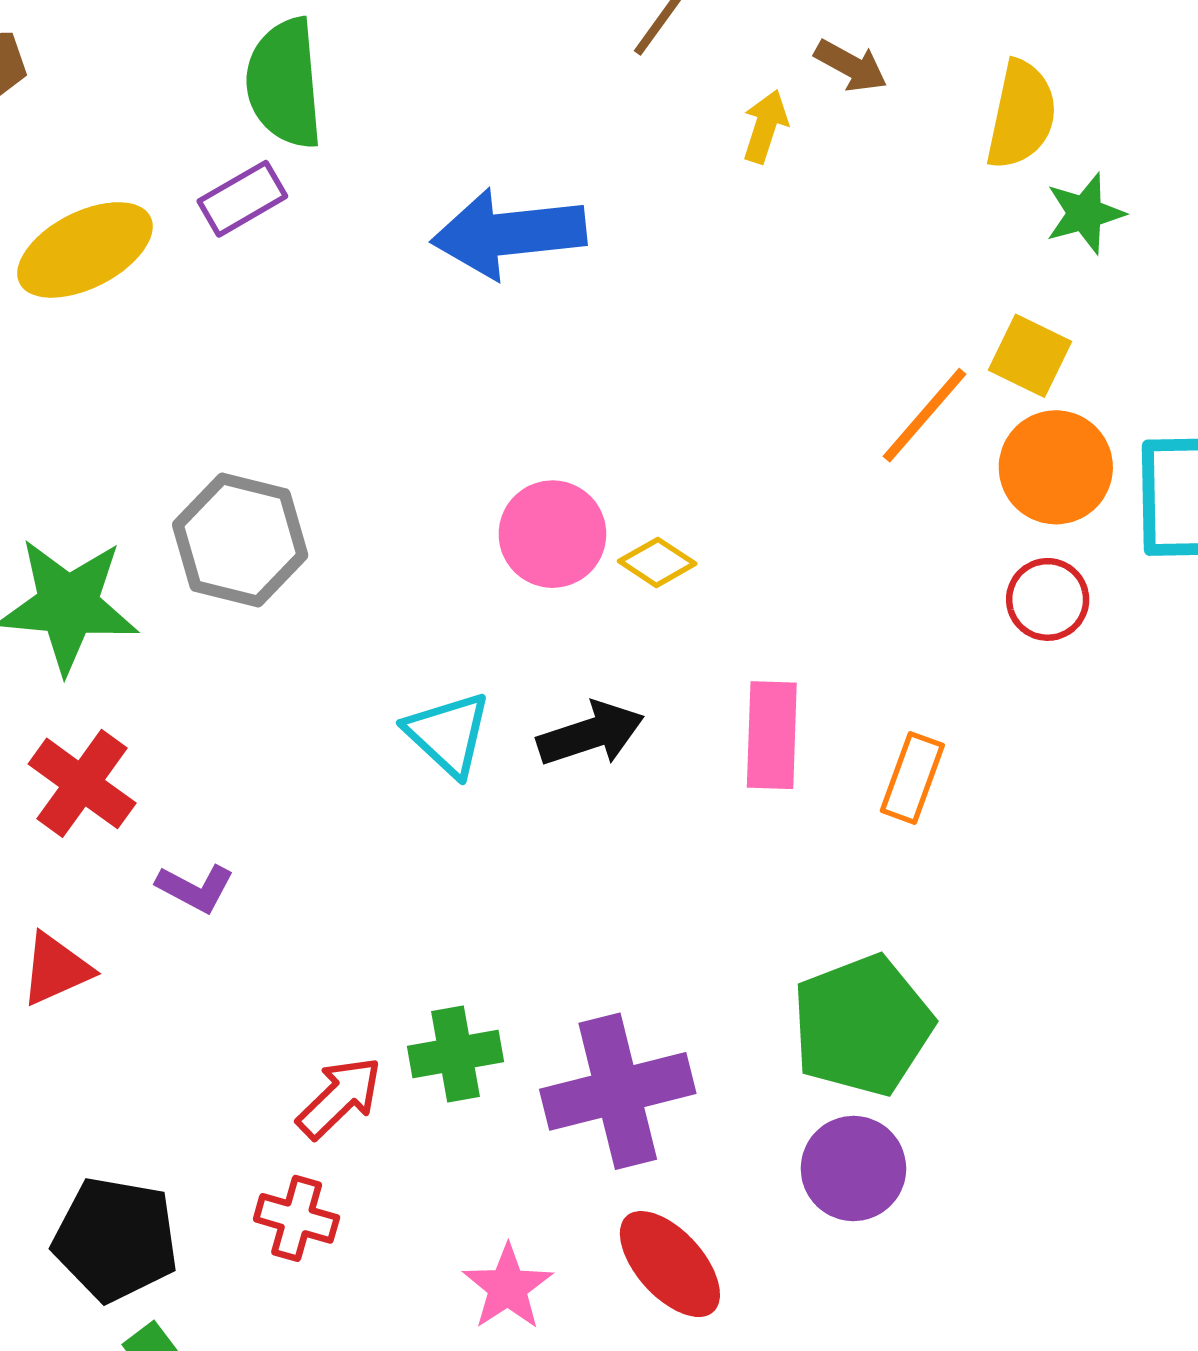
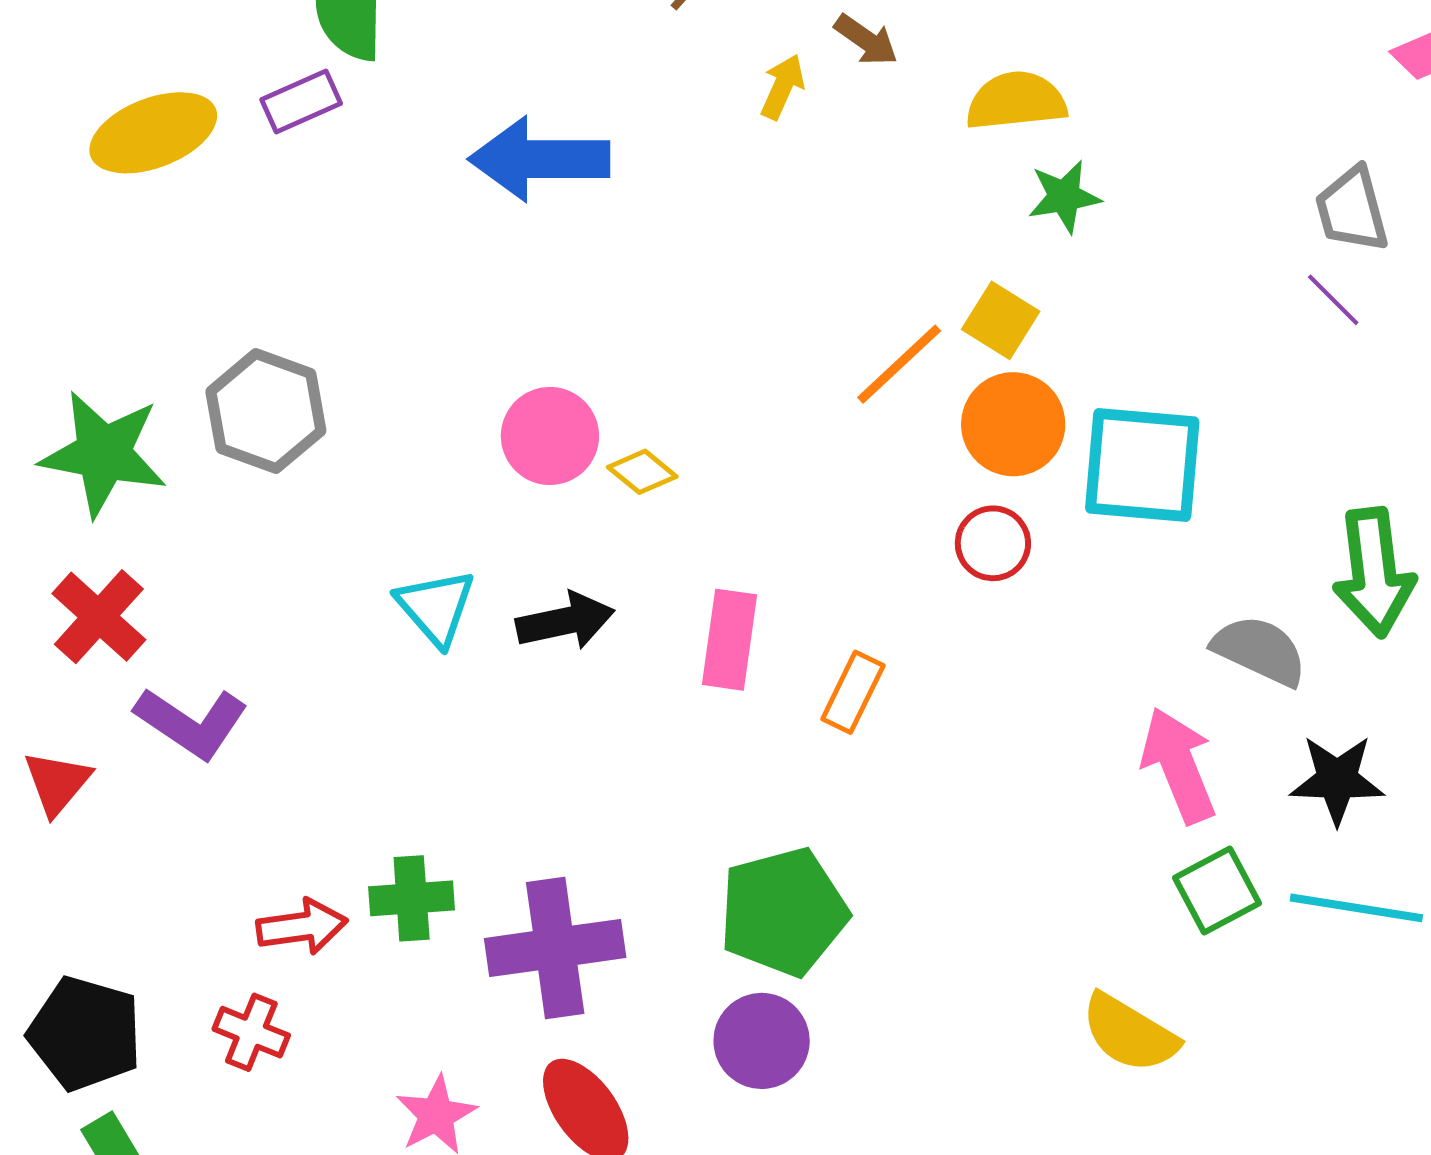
yellow semicircle: (1021, 115) -> (1016, 101), turned -114
purple L-shape: (195, 888) -> (191, 723), size x1.6
red triangle: (56, 969) -> (57, 783), turned -32
red arrow: (339, 1098) -> (302, 927), turned 30

